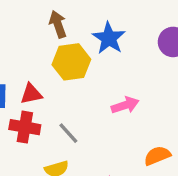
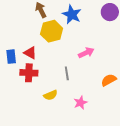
red triangle: (31, 94) -> (30, 53), turned 48
gray line: (68, 133) -> (67, 73), moved, turned 40

